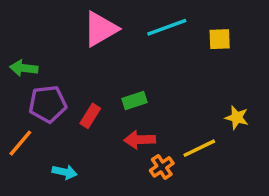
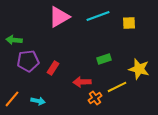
green rectangle: (134, 101) -> (104, 59), moved
yellow star: (237, 118) -> (139, 69), size x1.5
orange line: (20, 143) -> (12, 99), moved

